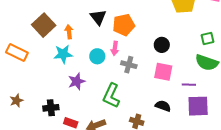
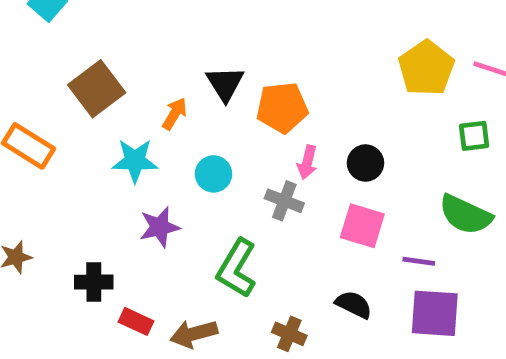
orange arrow: (69, 32) -> (175, 114), moved, turned 32
green square: (207, 38) -> (474, 136), moved
pink arrow: (115, 48) -> (307, 162), moved

